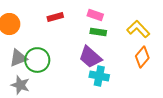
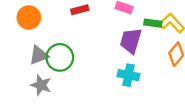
green rectangle: (98, 32) -> (153, 23), moved
purple trapezoid: (90, 57) -> (131, 41), moved, turned 65

